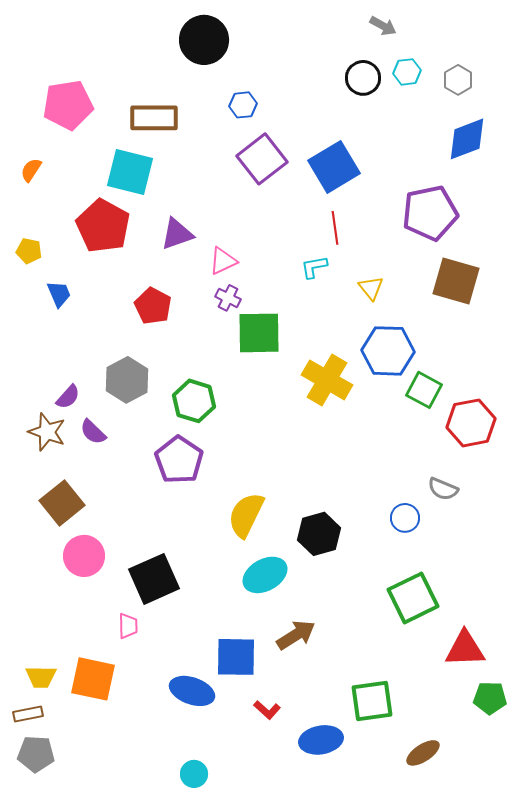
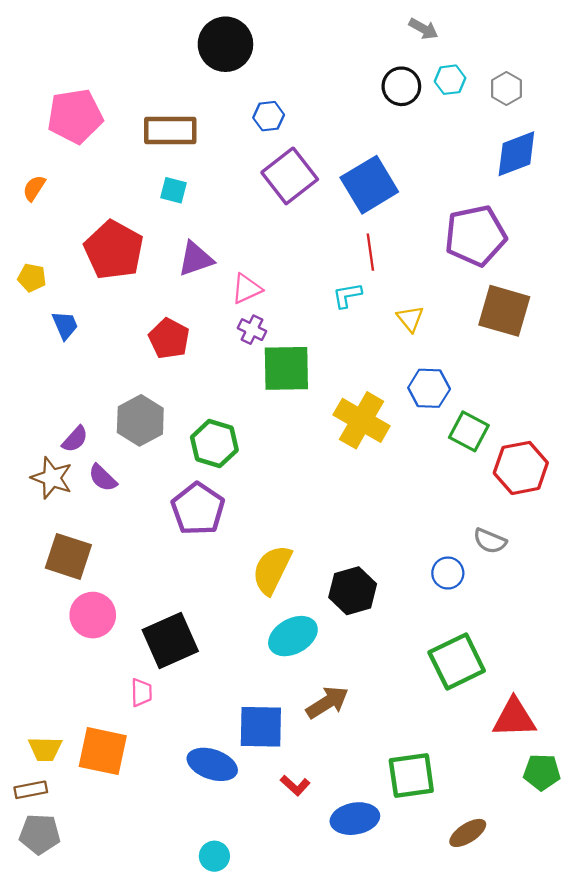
cyan square: (130, 172) -> (173, 190), moved, size x0.5
blue hexagon: (388, 351) -> (429, 388), size x0.7
brown square: (62, 503) -> (68, 556), turned -33

